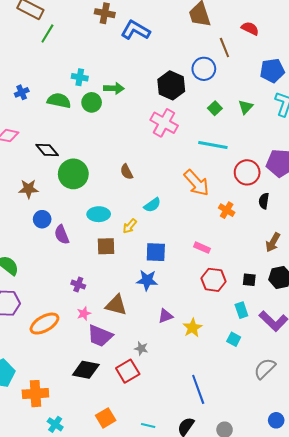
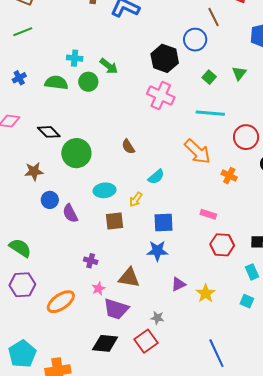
green line: (47, 34) -> (23, 32), moved, turned 42
green arrow: (114, 88) -> (109, 66), turned 42

